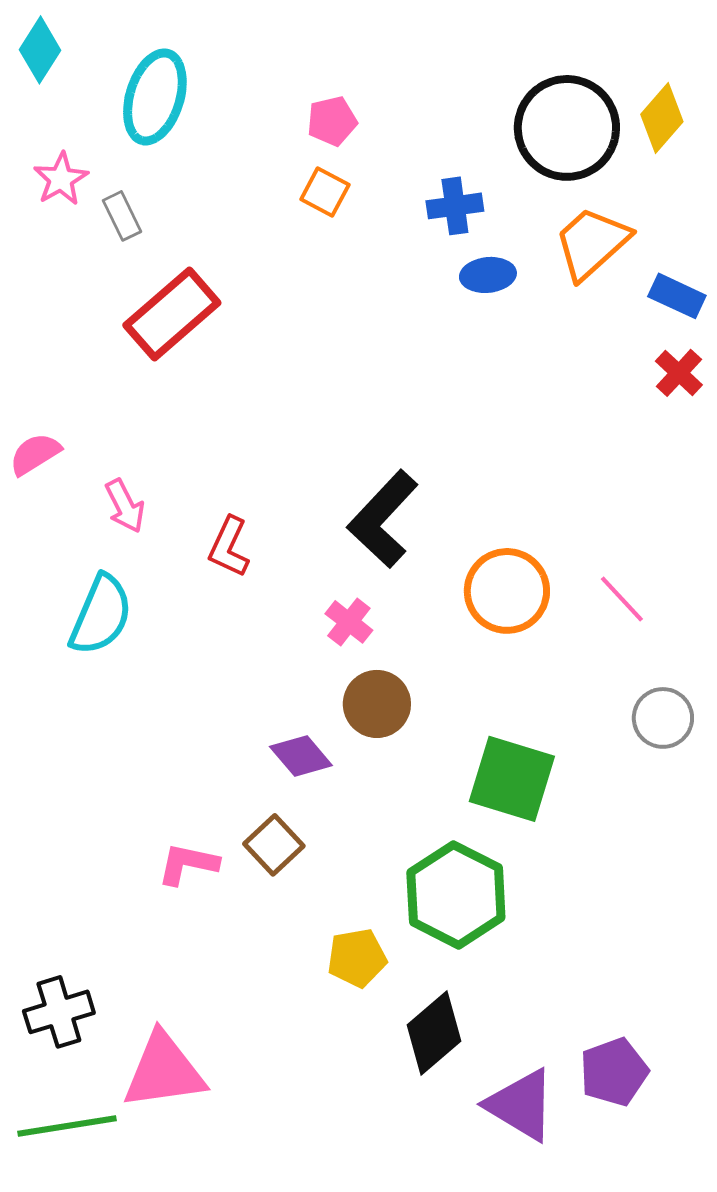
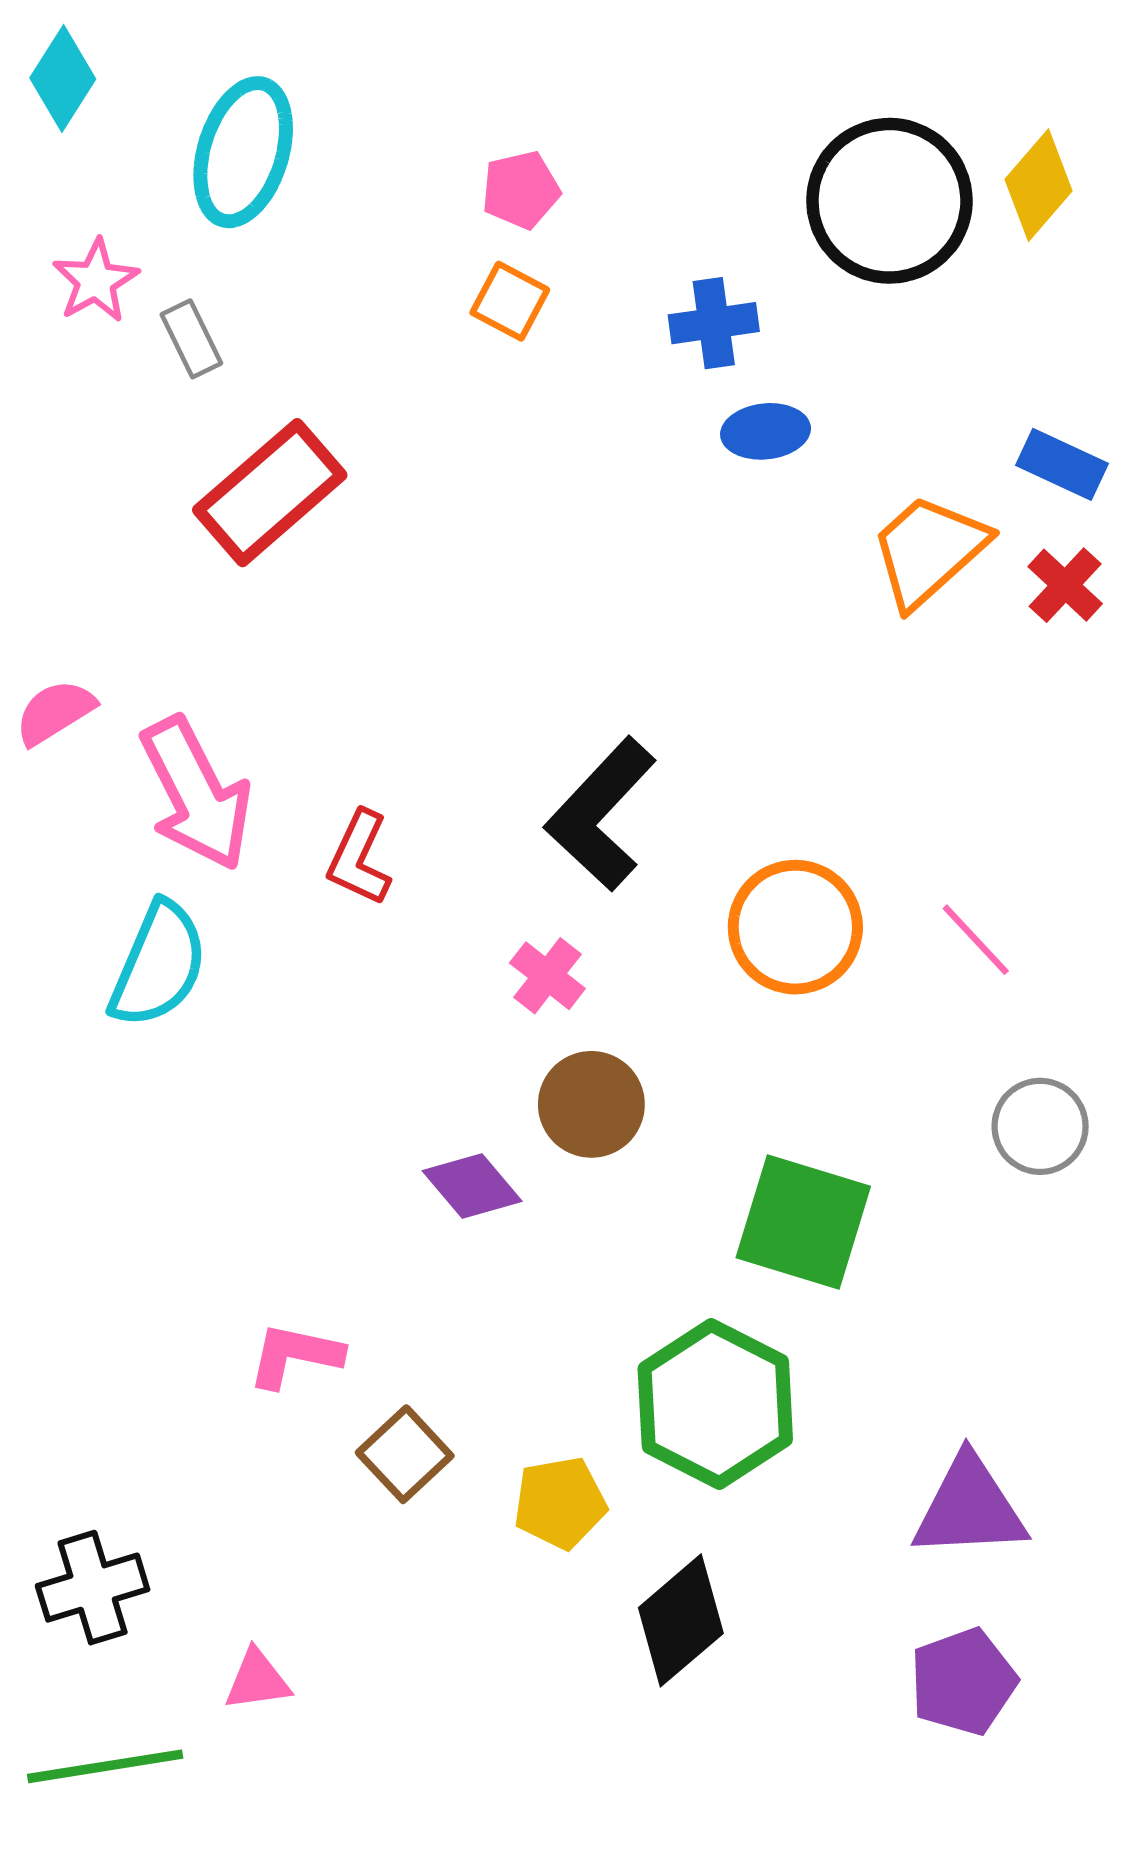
orange trapezoid: (592, 243) -> (929, 551), moved
pink arrow: (125, 506) -> (196, 794), size x1.8
brown square: (274, 845) -> (405, 1454), moved
pink triangle: (164, 1071) -> (257, 1680), size x0.5
purple triangle: (521, 1105) -> (969, 1508), moved, turned -34

